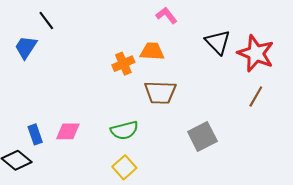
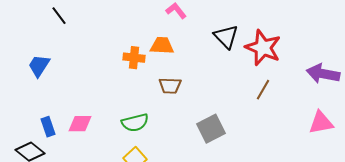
blue trapezoid: (26, 47) -> (39, 66), moved
orange cross: (123, 64) -> (134, 58), turned 30
brown trapezoid: (160, 92) -> (170, 86), size x0.7

